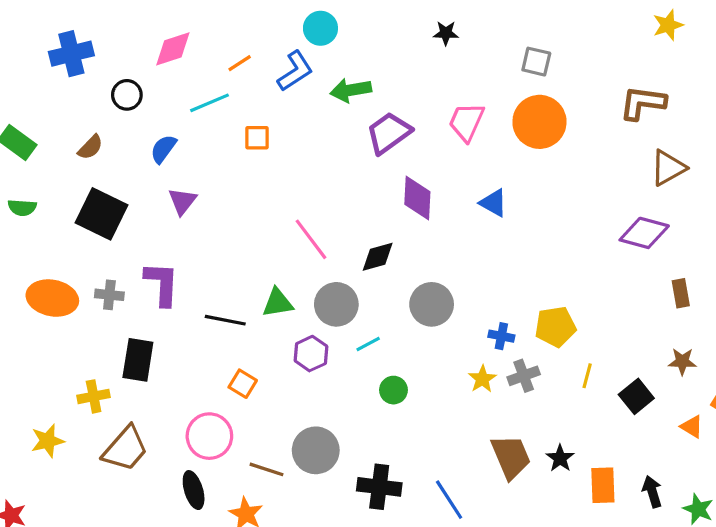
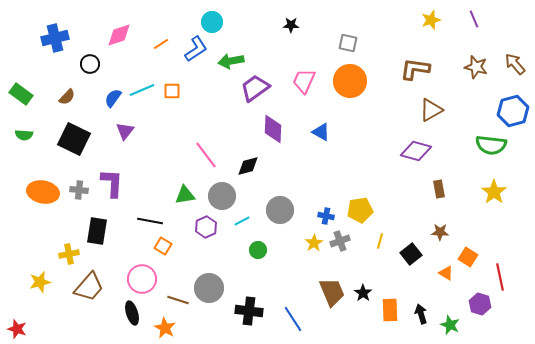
cyan line: (209, 103) -> (142, 90), moved
gray circle: (432, 304) -> (280, 210), moved
black line: (225, 320) -> (150, 221), moved

